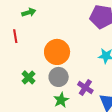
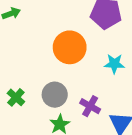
orange circle: (57, 52) -> (70, 47), moved

